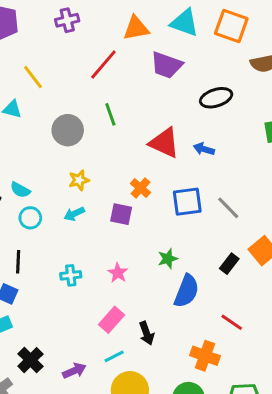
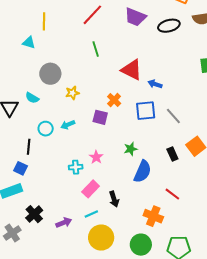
yellow line: (33, 77) -> (44, 21), turned 36
black ellipse: (216, 98) -> (169, 26), moved
gray circle: (68, 130) -> (50, 74), moved
blue arrow: (204, 149) -> (155, 84), moved
cyan arrow: (74, 214) -> (68, 125), moved
cyan circle: (30, 218) -> (46, 129), moved
black rectangle: (229, 264) -> (172, 154), turned -64
cyan cross: (71, 275) -> (76, 167), moved

